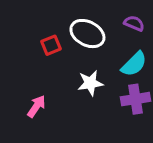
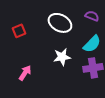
red square: (51, 45) -> (19, 31), moved

